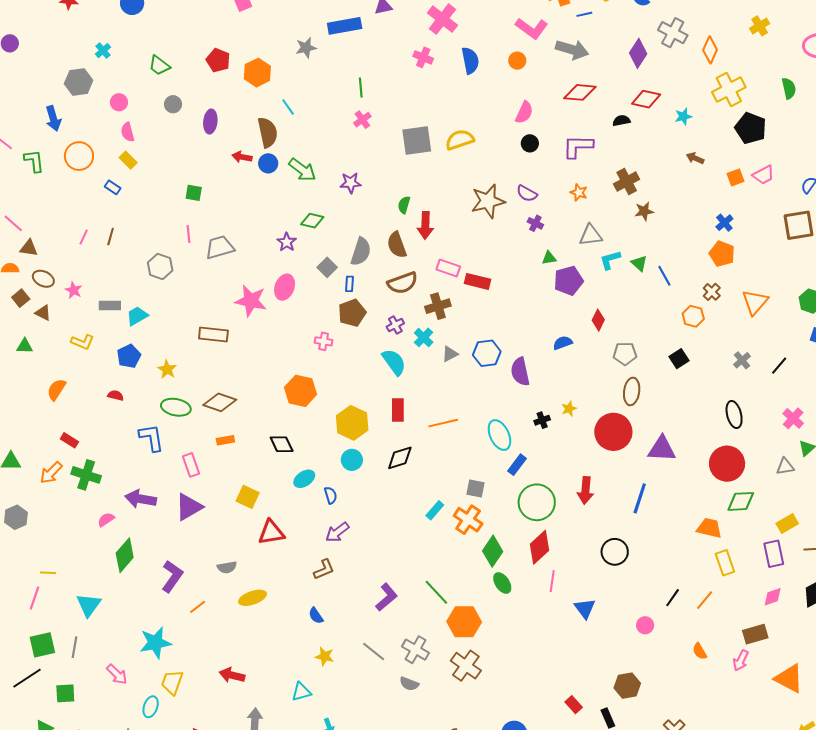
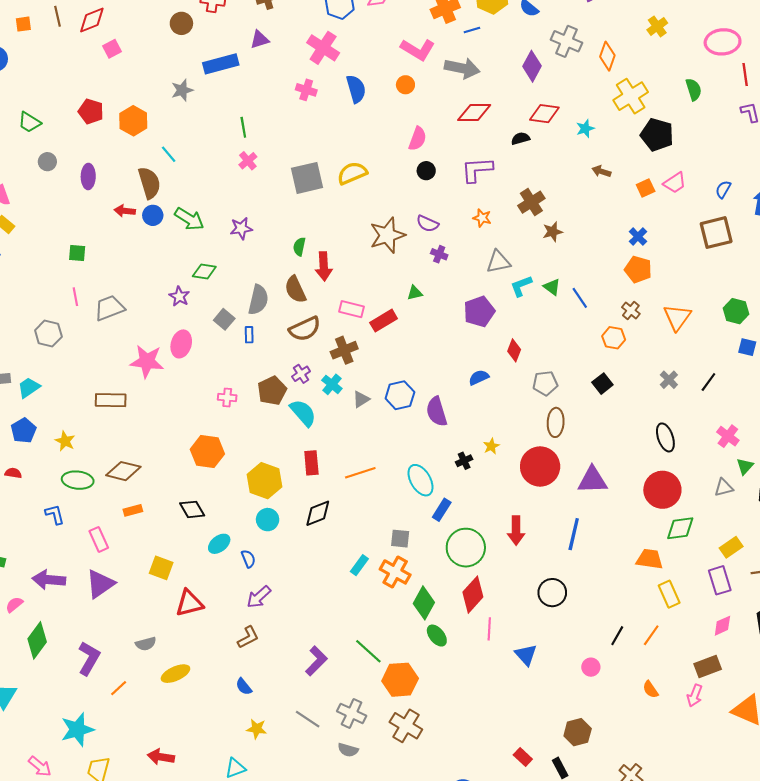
green triangle: (549, 258) -> (415, 293), moved
red rectangle: (477, 281) -> (384, 321), turned -40
brown pentagon: (352, 313) -> (272, 391), moved
blue L-shape: (151, 438) -> (55, 514), size x0.7

